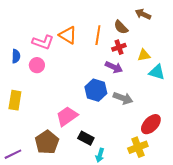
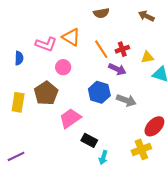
brown semicircle: (121, 27) -> (101, 13), moved, turned -56
orange line: (98, 35) -> (101, 49), moved, turned -42
pink circle: (37, 65) -> (63, 67), moved
brown pentagon: (47, 142) -> (46, 93), moved

